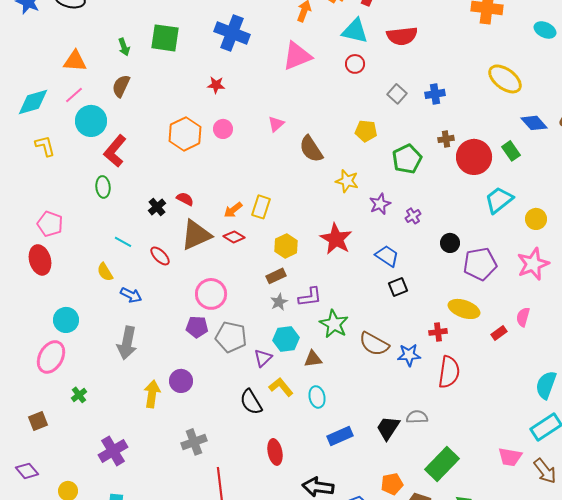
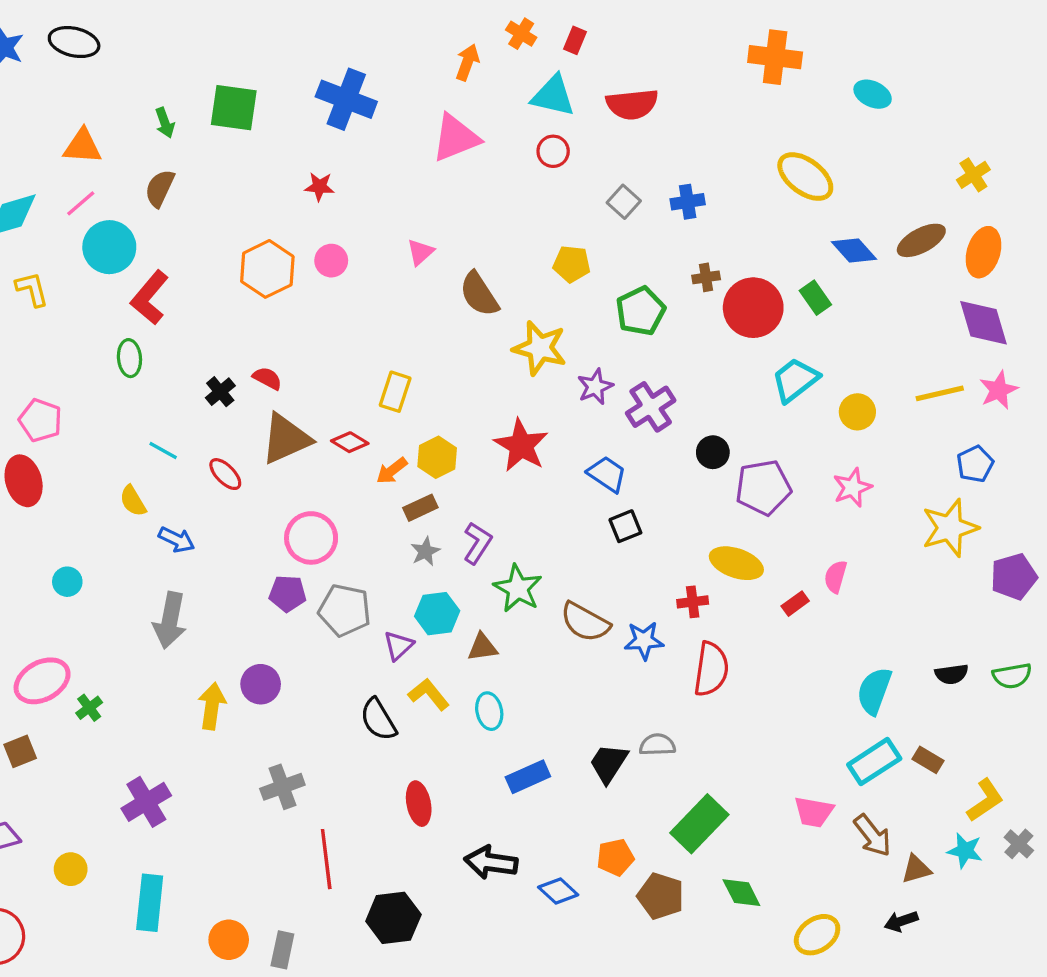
yellow star: (347, 181) -> (540, 348), size x1.4
orange arrow: (233, 210) -> (392, 471), moved
purple cross: (413, 216) -> (651, 407), size x1.8
pink star: (533, 264) -> (852, 488), size x0.7
purple L-shape: (310, 297) -> (477, 543), turned -50
cyan circle: (66, 320) -> (67, 582), size x0.7
pink ellipse: (51, 357) -> (42, 681), moved, turned 32

